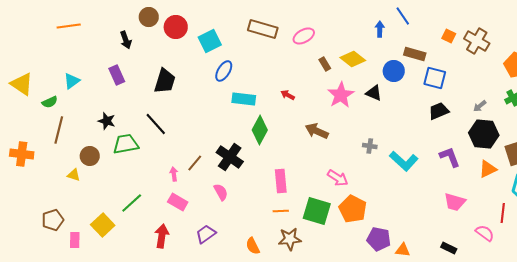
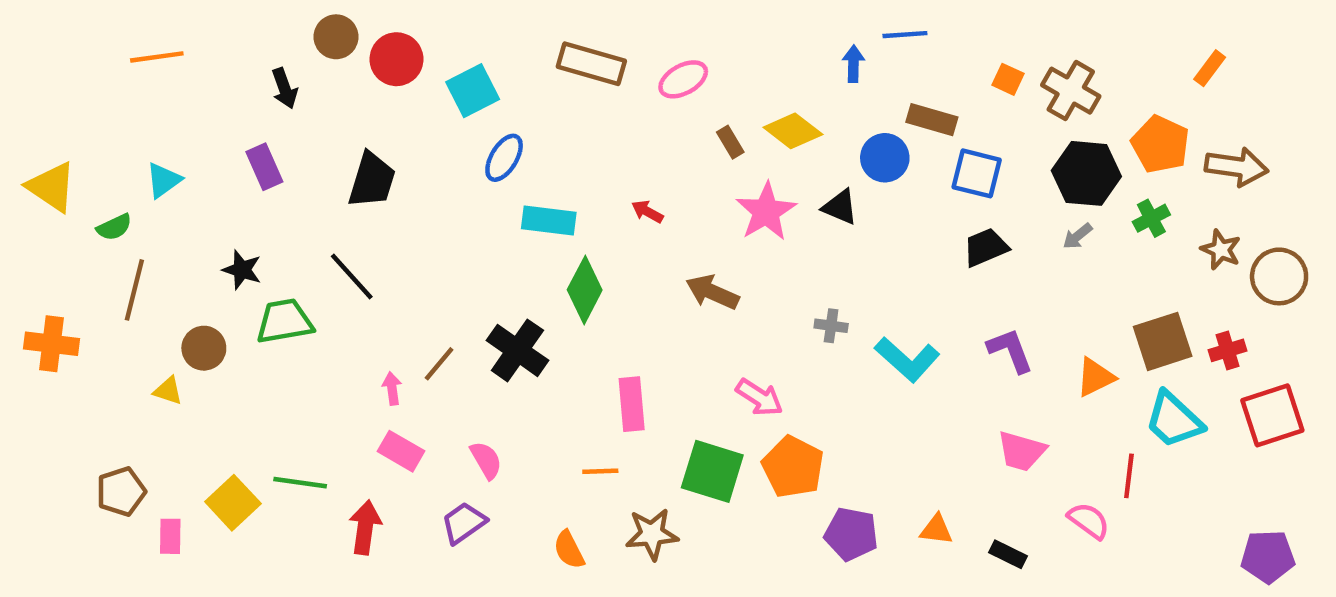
blue line: (403, 16) -> (905, 35), turned -60
black hexagon: (484, 134) -> (1086, 173), moved
pink semicircle: (221, 192) -> (486, 460), moved
green line: (132, 203) -> (300, 483), moved, turned 50
orange line: (281, 211) -> (600, 471), moved
orange triangle: (403, 250) -> (936, 530), moved

